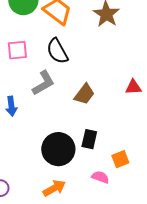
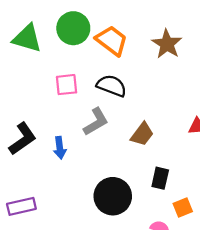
black semicircle: (57, 51) -> (112, 86), turned 140
black rectangle: (89, 139) -> (160, 178), moved

